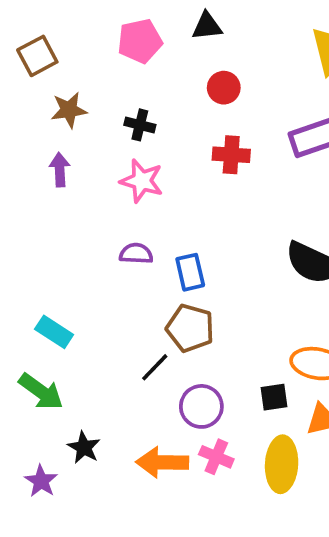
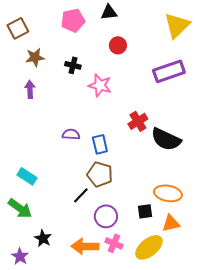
red cross: (231, 155) -> (138, 121), moved, turned -36
pink star: (142, 181) -> (100, 85), moved
yellow ellipse: (282, 464) -> (149, 247), turned 48

